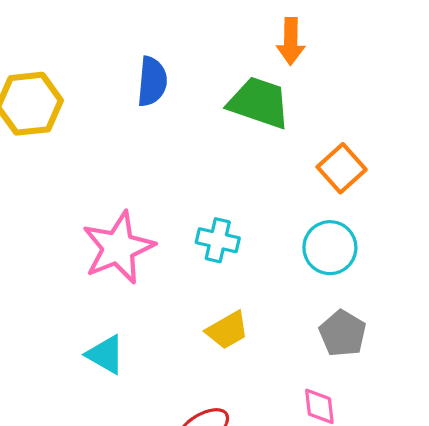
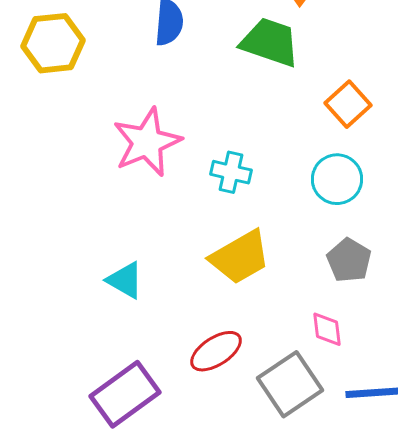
pink star: (118, 248) -> (147, 142), moved
yellow trapezoid: (227, 330) -> (240, 257), size x1.5

